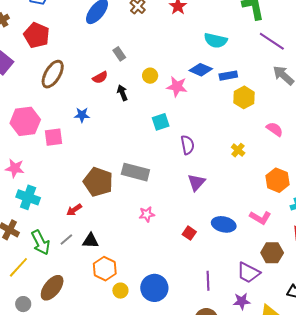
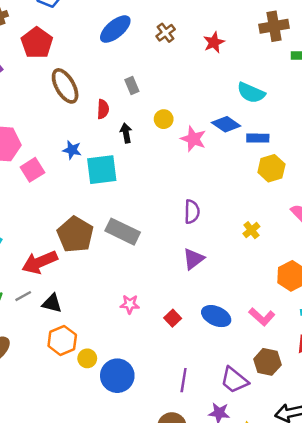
brown ellipse: (53, 74) -> (65, 86), moved, turned -72
red semicircle: (100, 77) -> (103, 109), turned -70
cyan square: (161, 122) -> (102, 170), moved, size x1.5
pink square: (54, 137) -> (32, 170), turned -36
red arrow: (74, 210) -> (40, 262), size x1.8
pink star: (147, 214) -> (130, 304), moved
yellow circle: (120, 291) -> (87, 358), moved

